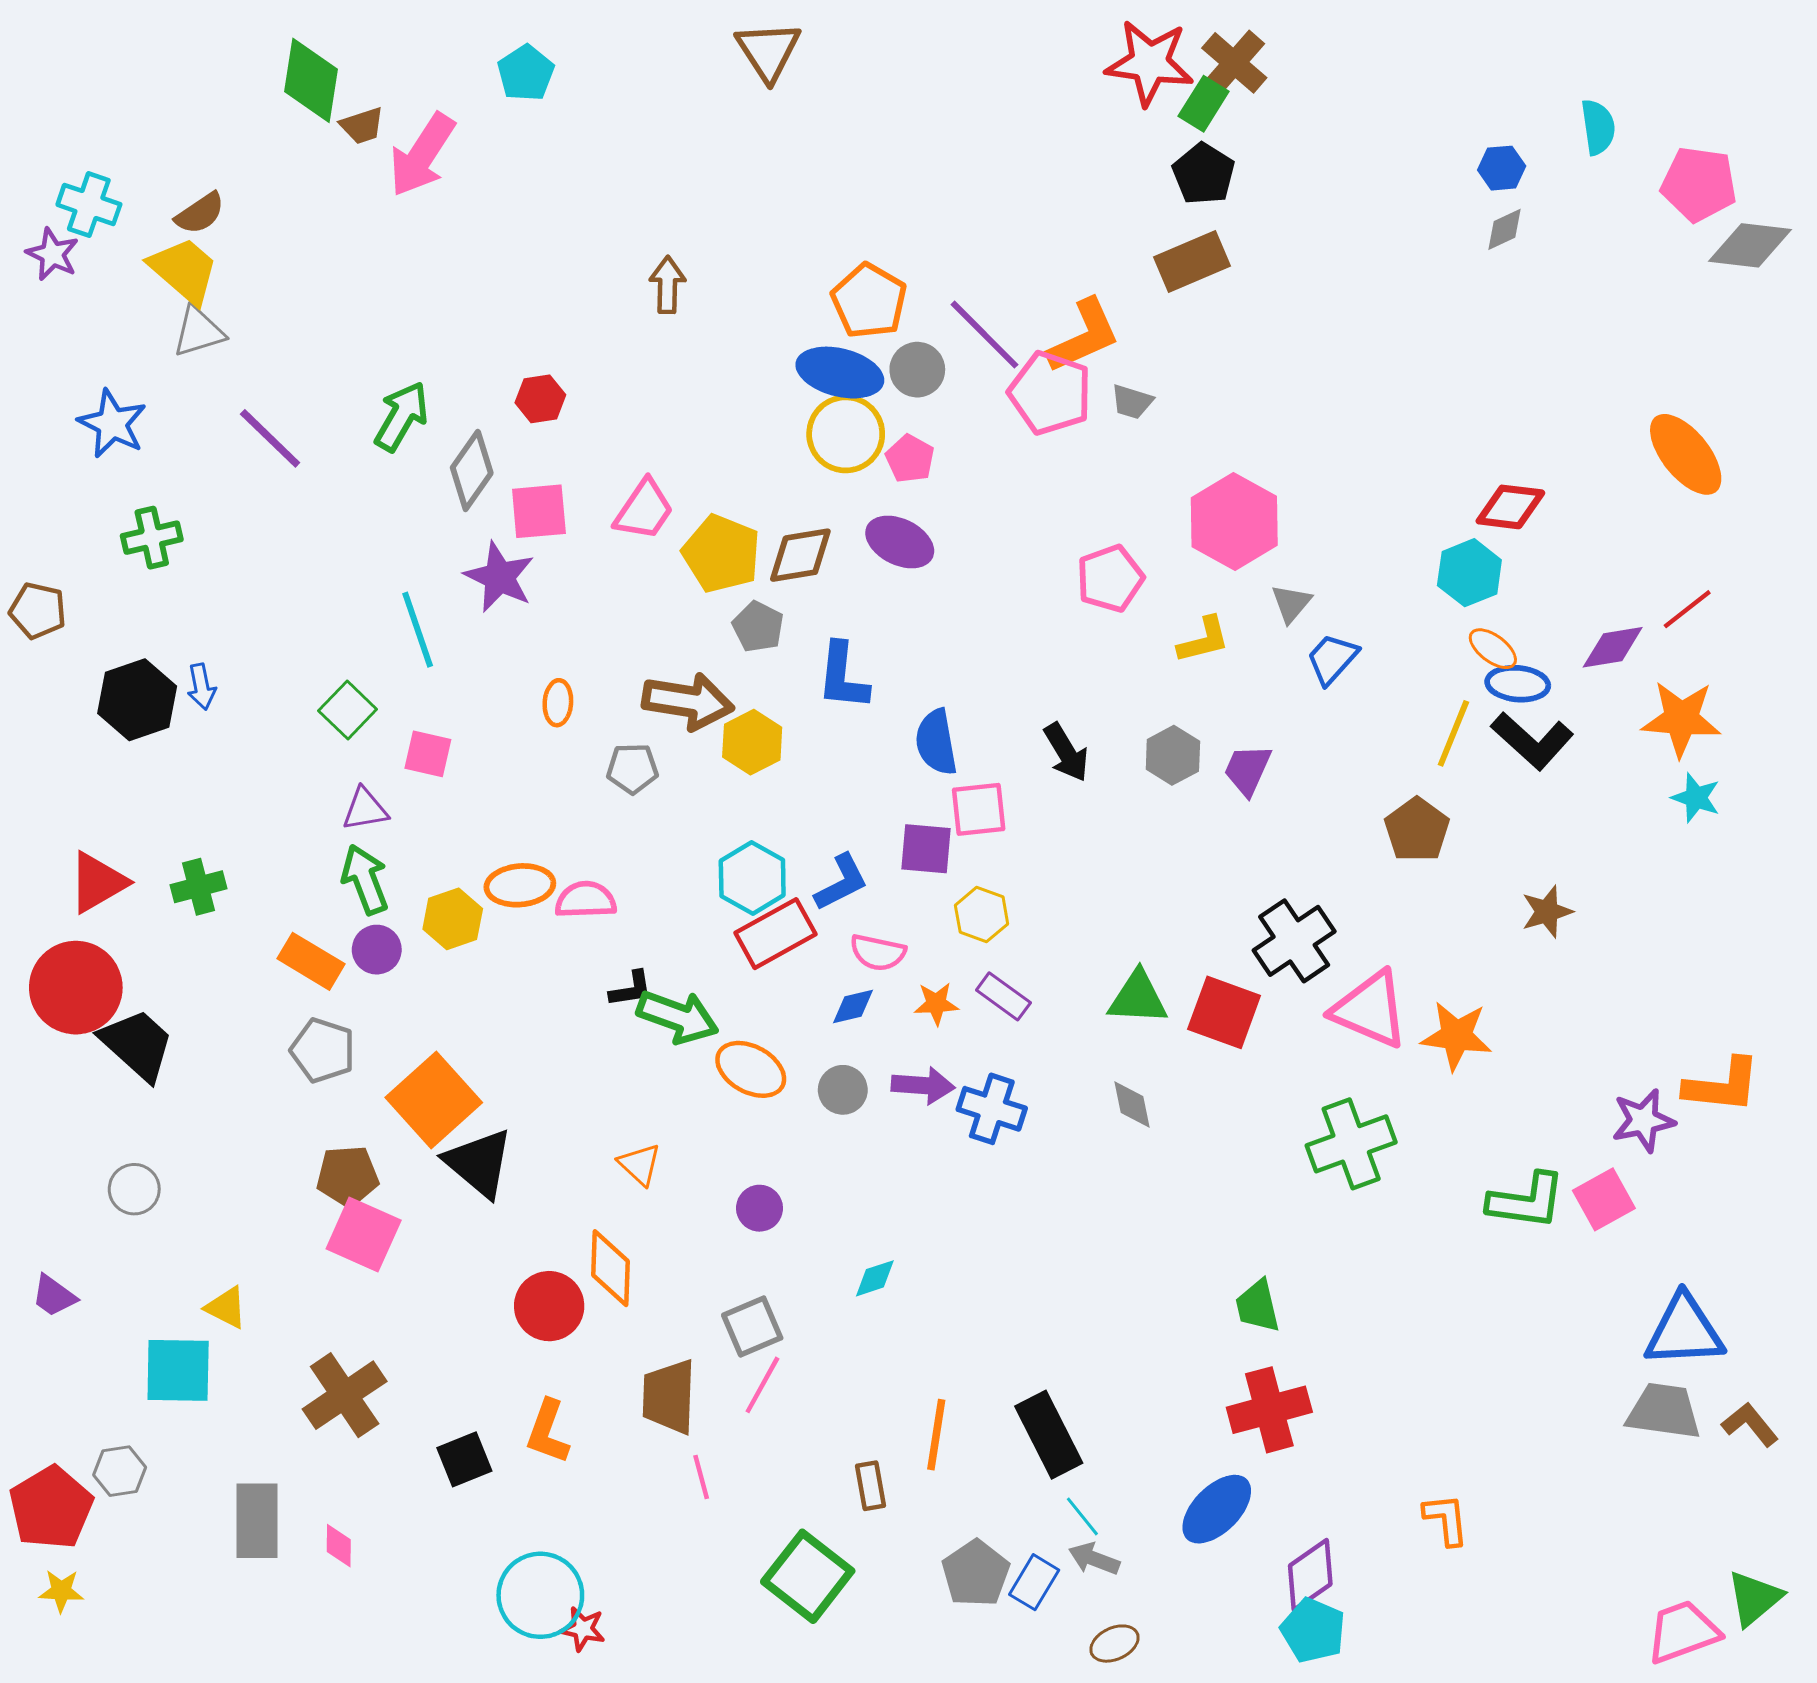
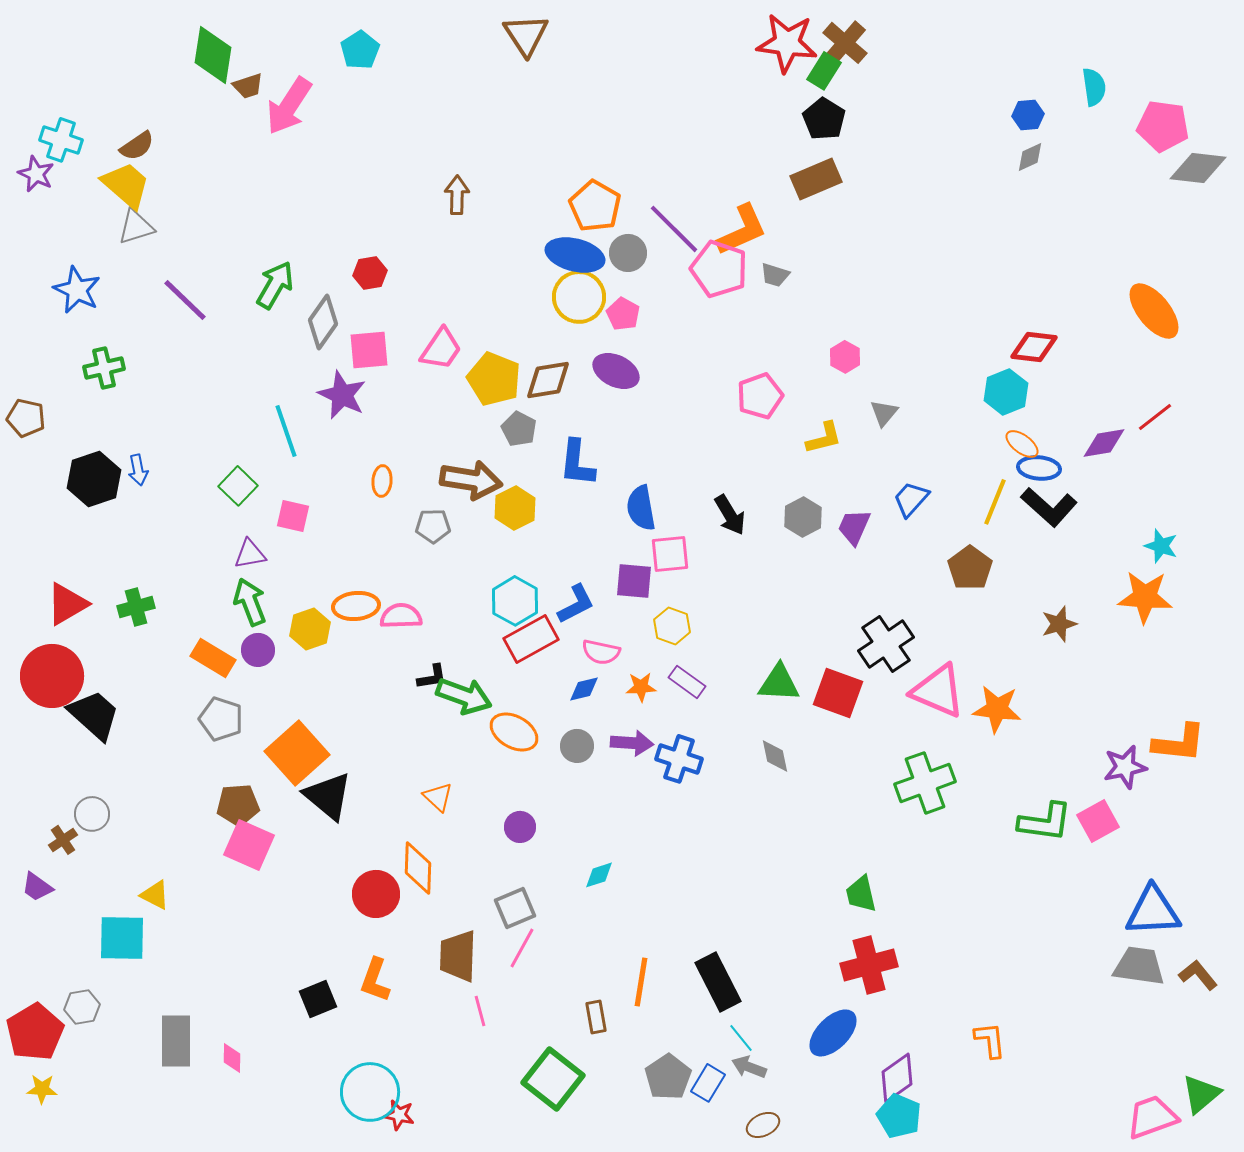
pink hexagon: (1234, 522) -> (845, 357), size x0.5
blue trapezoid: (1332, 659) -> (911, 499), moved
orange star: (1681, 719) -> (1145, 597), moved
brown cross: (345, 1395) -> (63, 840), moved, size x0.5

